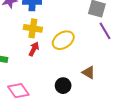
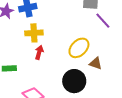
yellow ellipse: (63, 40) -> (79, 48), moved
black circle: (63, 86) -> (74, 81), size x1.5

